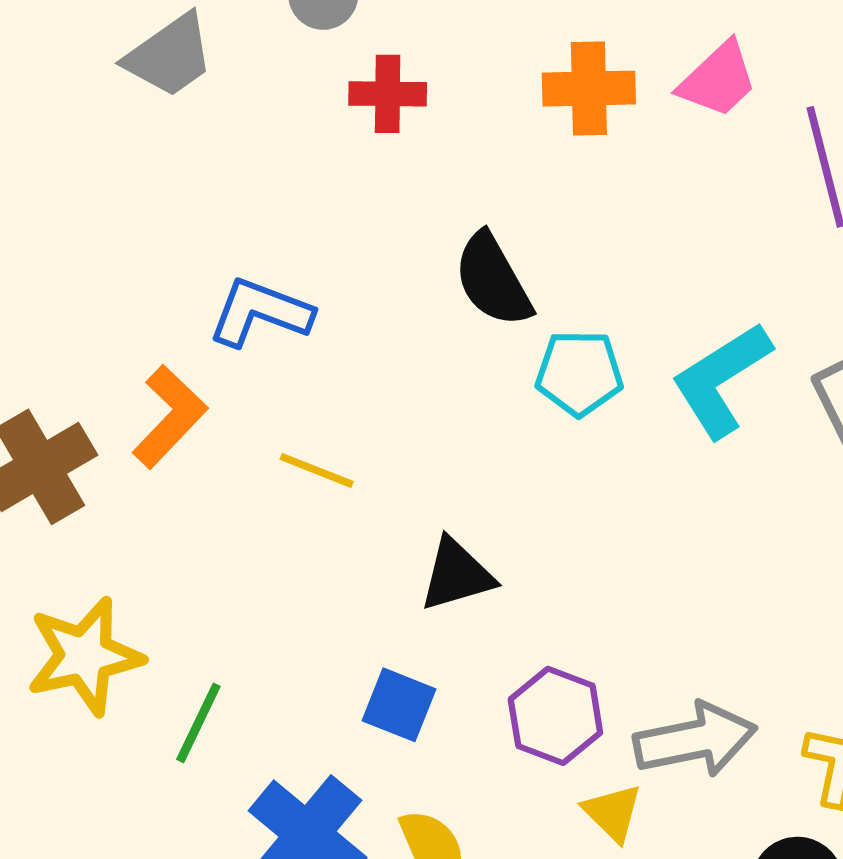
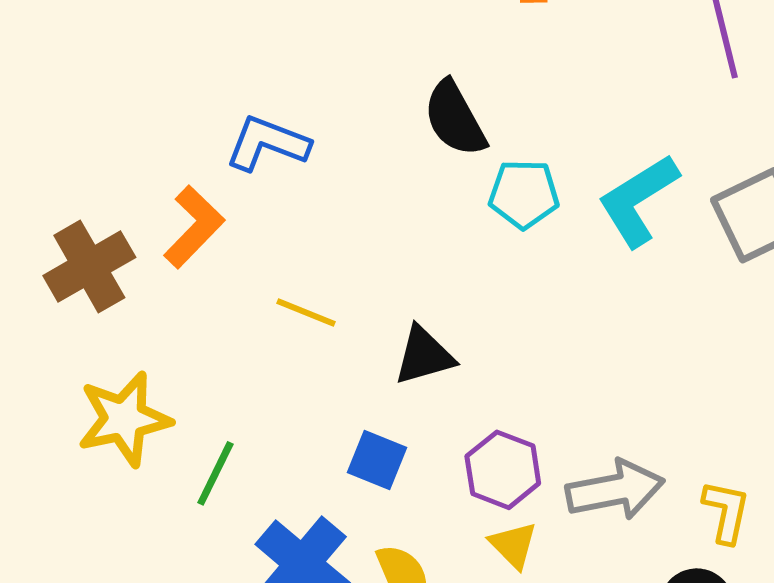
yellow line: (317, 470) -> (306, 312), moved
yellow triangle: (613, 813) -> (513, 545), moved

